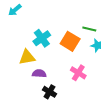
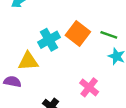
orange square: (70, 41) -> (78, 34), moved
purple semicircle: (39, 74) -> (12, 82), moved

